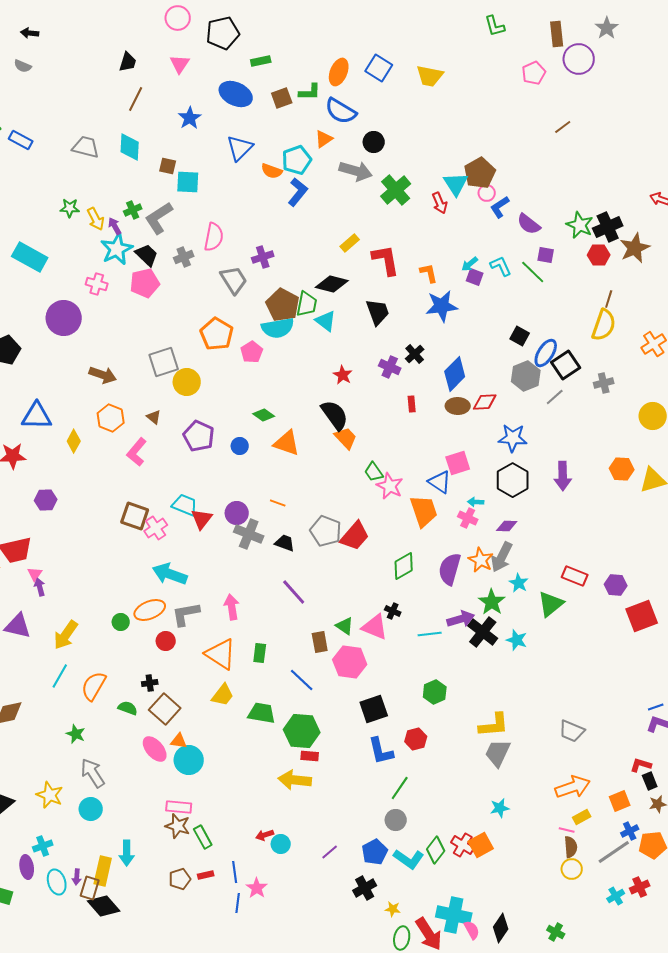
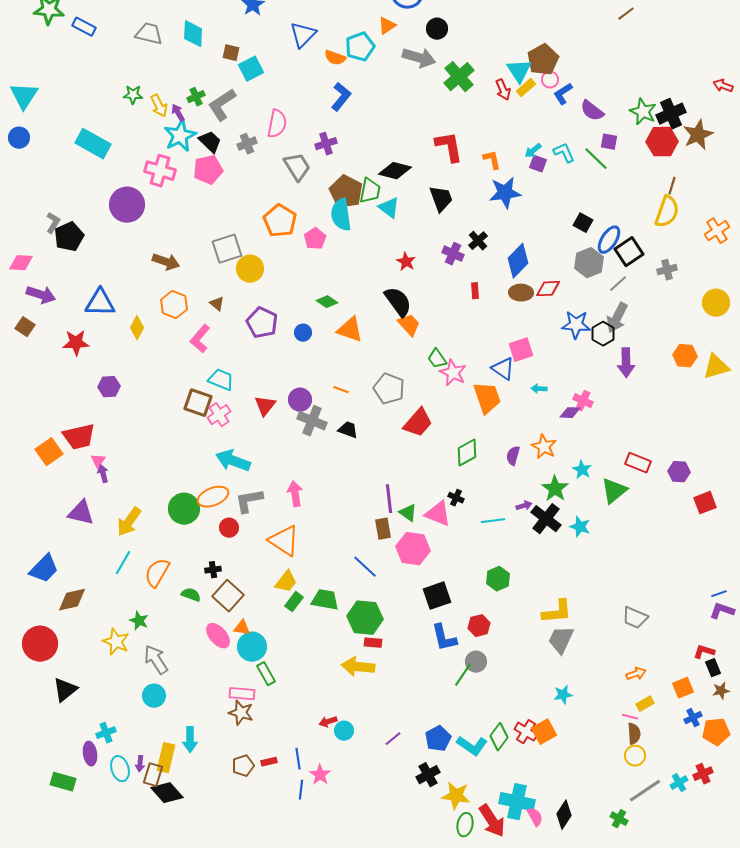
cyan square: (188, 182) -> (251, 69), turned -30
blue L-shape: (298, 192) -> (341, 97), moved
yellow rectangle: (350, 243) -> (526, 88), moved
red hexagon: (599, 255) -> (662, 142), size x1.4
pink cross: (97, 284) -> (160, 171), size x1.4
cyan semicircle: (278, 328) -> (341, 215), turned 92
black hexagon: (513, 480) -> (603, 334), moved, size x0.7
cyan trapezoid: (185, 505) -> (221, 380), moved
pink cross: (468, 518) -> (583, 401), moved
gray pentagon: (326, 531) -> (389, 389), moved
gray arrow: (502, 557) -> (617, 318), moved
purple semicircle: (450, 569) -> (513, 456), size x0.6
purple line: (294, 592) -> (389, 499), moved, turned 36
red square: (642, 616) -> (705, 503), size x0.7
purple arrow: (461, 619) -> (524, 506), size x0.6
green circle: (121, 622) -> (184, 509), size x1.8
green rectangle: (260, 653) -> (294, 602), moved, turned 30
orange arrow: (573, 787) -> (636, 674), size x0.6
yellow star: (50, 795) -> (116, 642), moved
gray circle: (396, 820) -> (476, 662), moved
green rectangle: (203, 837) -> (266, 674), moved
gray line: (614, 852) -> (645, 791), moved
yellow star: (393, 909) -> (456, 796), size x1.8

